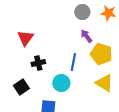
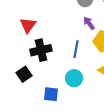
black cross: (38, 63) -> (41, 50), size x1.5
cyan circle: (61, 83) -> (74, 78), moved

